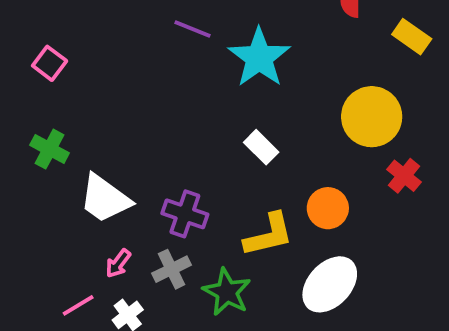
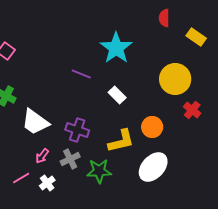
purple line: (192, 29) -> (81, 74), moved
green star: (227, 292) -> (99, 171), turned -30

